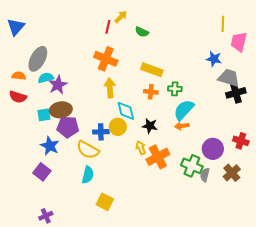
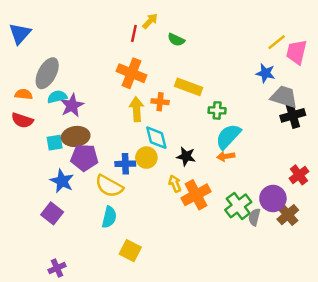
yellow line: (223, 24) -> (277, 42), moved, turned 49
orange cross: (151, 92) -> (160, 102), moved
red cross: (241, 141) -> (299, 175), turned 35
purple circle: (213, 149) -> (273, 198), moved
green cross: (192, 166) -> (238, 206), turned 30

